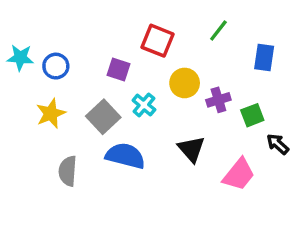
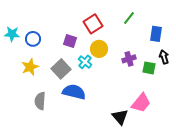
red square: (157, 41) -> (93, 24), turned 36
yellow circle: (185, 83) -> (99, 49), moved
green square: (252, 115) -> (149, 68), turned 32
black arrow: (278, 144) -> (164, 57), moved, turned 32
black triangle: (191, 149) -> (120, 117), moved

